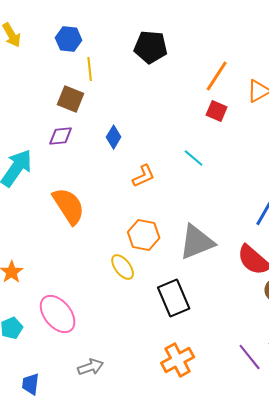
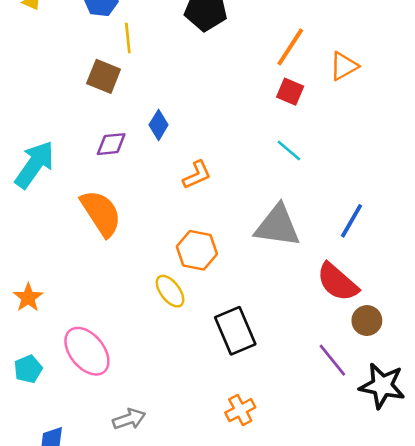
purple diamond: (61, 136) -> (111, 144), moved
cyan line: (194, 158) -> (289, 151), moved
gray triangle: (197, 242) -> (277, 226), moved, turned 30
purple line: (250, 357) -> (332, 360), moved
orange cross: (178, 360) -> (240, 410), size x0.7

